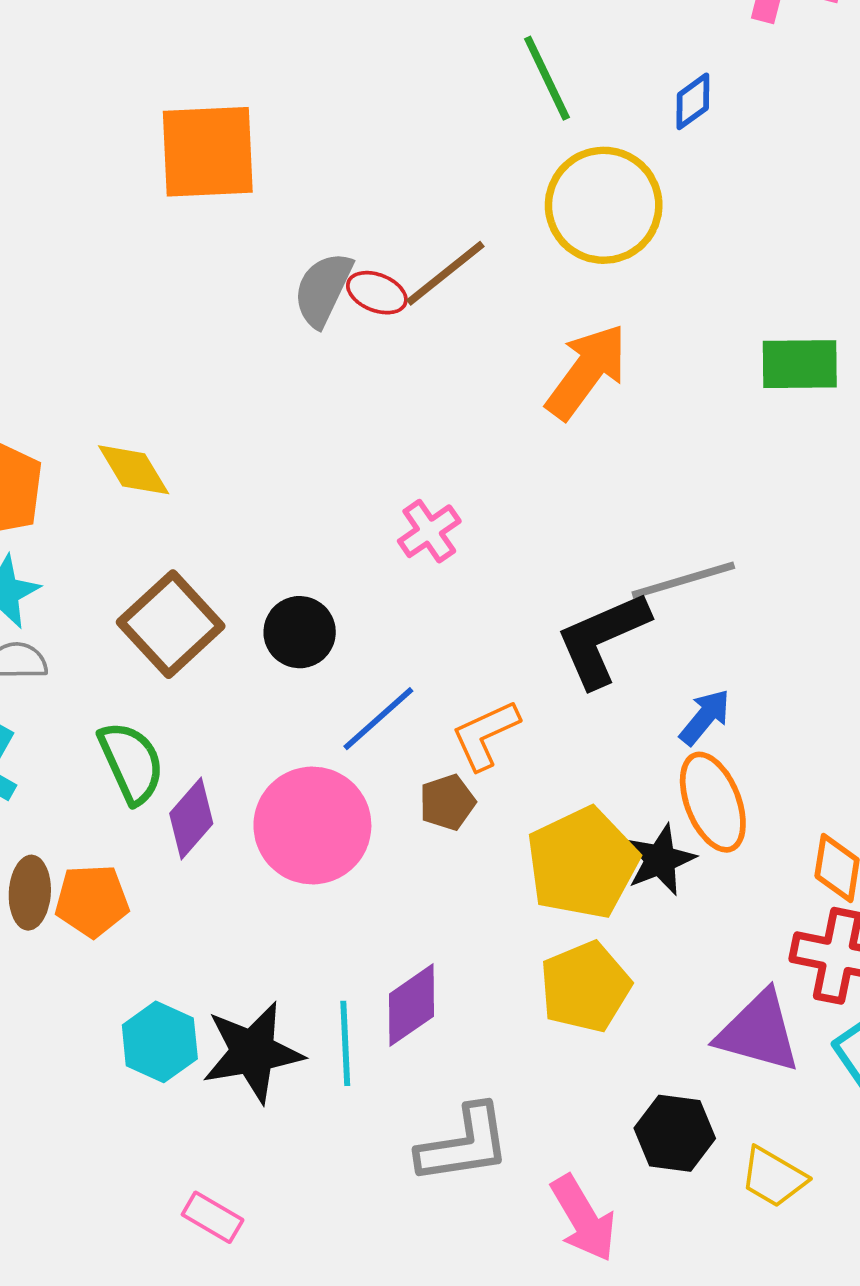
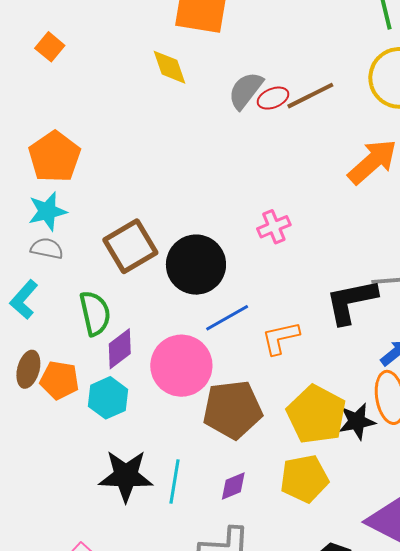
red ellipse: (377, 293) -> (273, 98), turned -56
yellow diamond: (134, 470) -> (169, 67), moved
black circle: (300, 632) -> (196, 265), size x1.6
brown pentagon: (447, 802) -> (232, 410), moved, size x2.0
yellow pentagon: (582, 863) -> (316, 415), turned -30
purple diamond: (412, 1005) -> (233, 486), moved, size x0.7
cyan hexagon: (160, 1042) -> (108, 398), moved

